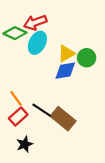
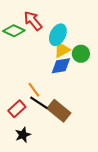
red arrow: (35, 22) -> (33, 21), turned 70
cyan ellipse: (37, 43) -> (58, 35), moved
orange line: (16, 98) -> (34, 90), moved

